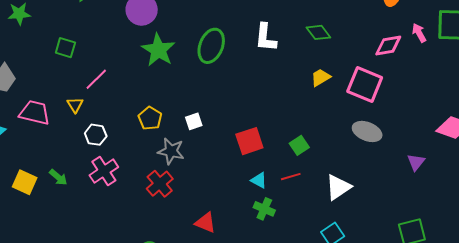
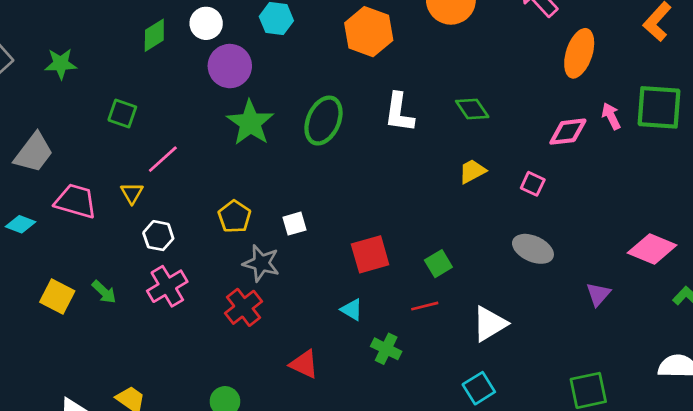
pink square: (365, 84) -> (533, 184), size x0.5
cyan triangle: (259, 180) -> (352, 310), moved

